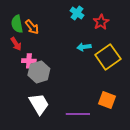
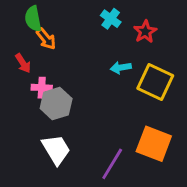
green semicircle: (17, 24) -> (33, 19), moved
yellow square: (108, 57) -> (155, 82), turned -30
orange square: (107, 100) -> (154, 144), size x1.4
purple line: (78, 114) -> (112, 164), turned -60

